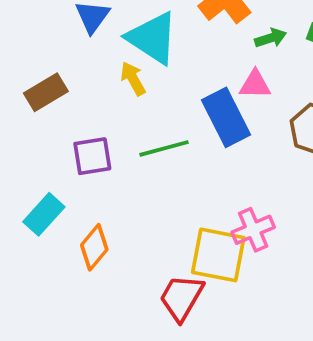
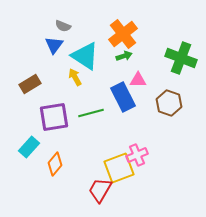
green arrow: (271, 38) -> (124, 56), moved
purple square: (92, 156) -> (54, 117), size x1.4
yellow square: (218, 255) -> (119, 168), turned -32

